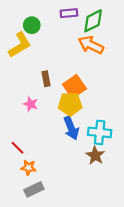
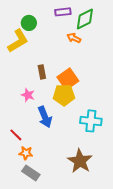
orange arrow: (91, 45) -> (74, 38), moved, size x0.6
blue arrow: (71, 128) -> (45, 117), moved
brown star: (95, 155) -> (80, 161), moved, size x1.4
gray rectangle: (34, 189) -> (31, 173), turned 60

